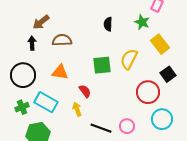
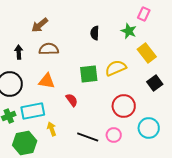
brown arrow: (41, 22) -> (40, 25), moved
yellow semicircle: (129, 59) -> (116, 68), turned 40
red circle: (148, 92) -> (124, 106), moved
cyan rectangle: (46, 102) -> (33, 111), turned -40
yellow arrow: (77, 109) -> (52, 129), moved

